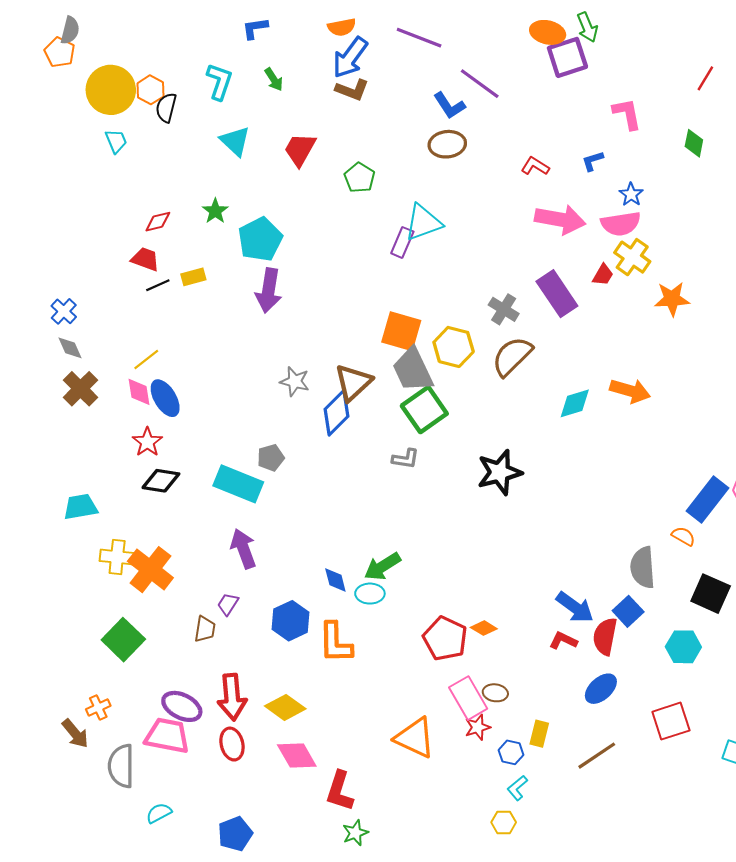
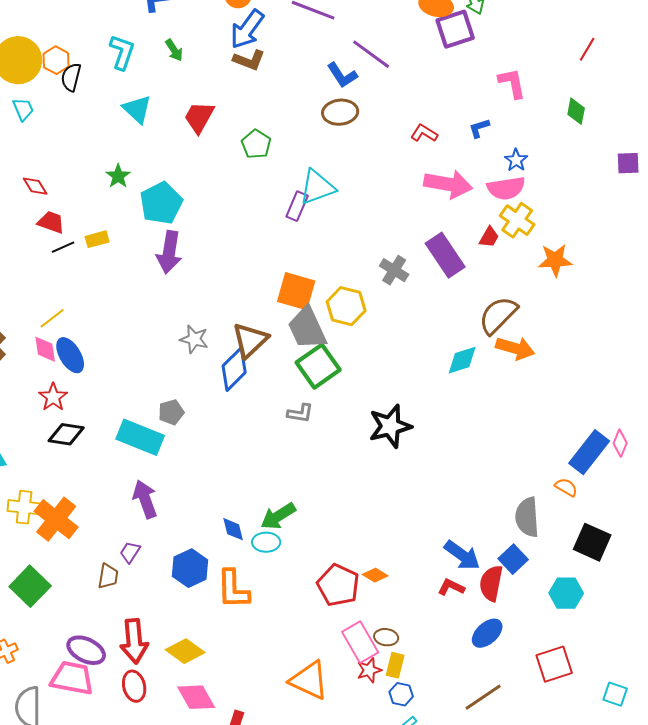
red diamond: (158, 222) -> (35, 186), moved, turned 72
brown semicircle: (512, 356) -> (498, 315), moved
yellow rectangle: (539, 734) -> (395, 665), moved

